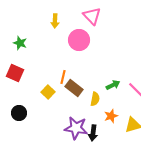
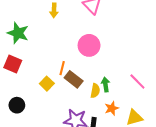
pink circle: (79, 40) -> (89, 45), moved
green star: (20, 43) -> (18, 33), size x1.5
green arrow: (113, 85) -> (106, 85), moved, turned -72

